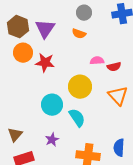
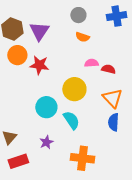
orange semicircle: (79, 34) -> (82, 37), moved
red semicircle: (114, 67) -> (109, 69), turned -152
blue semicircle: (119, 148) -> (114, 122), moved

